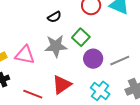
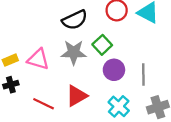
black semicircle: (54, 17) -> (75, 20), size x1.6
gray line: (120, 61) -> (143, 75), turned -72

